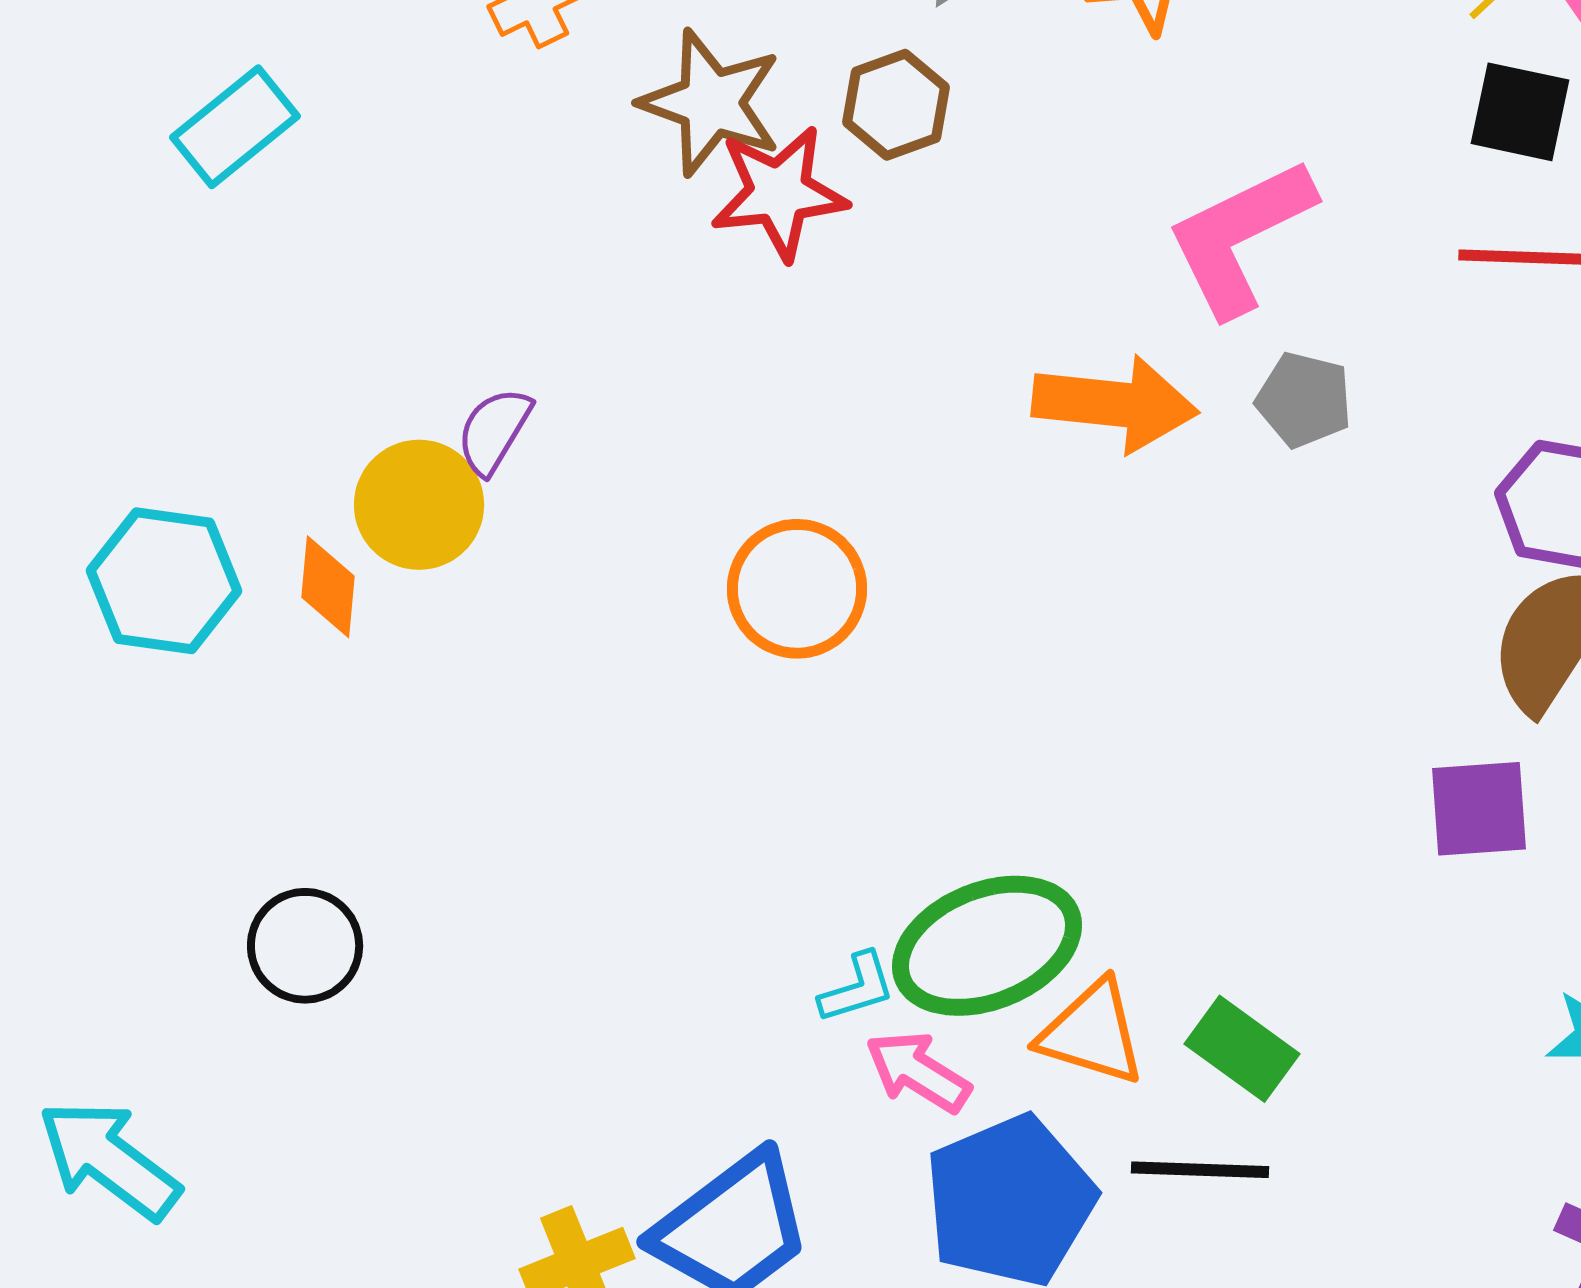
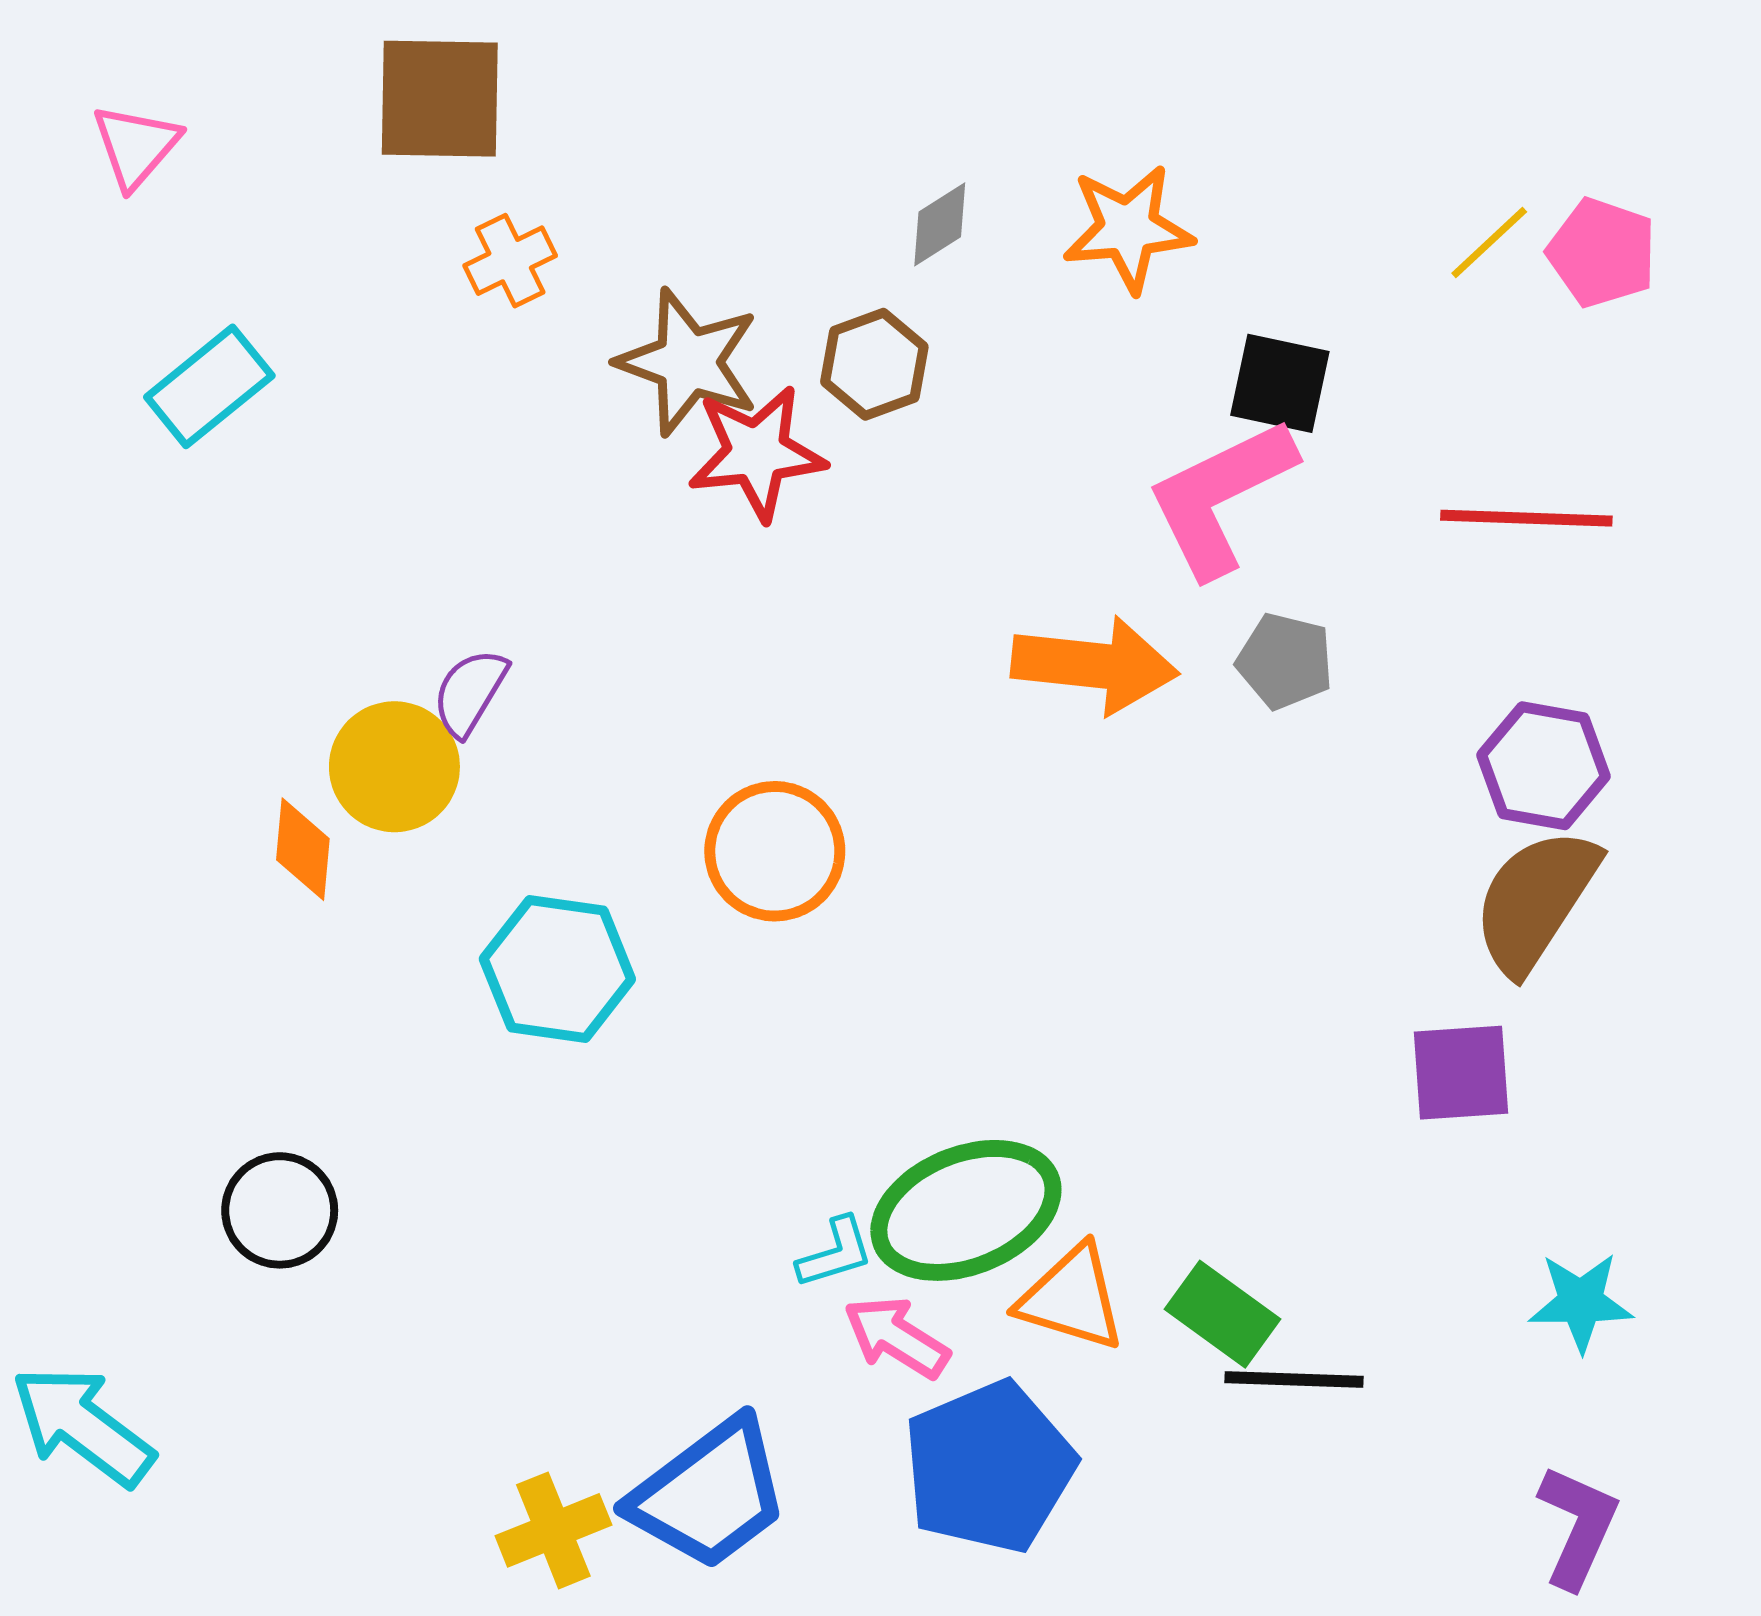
black square: (1520, 112) -> (1280, 383), moved
cyan hexagon: (164, 581) -> (557, 969), moved
black line: (1200, 1170) -> (1294, 1380), moved

